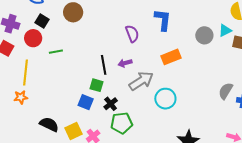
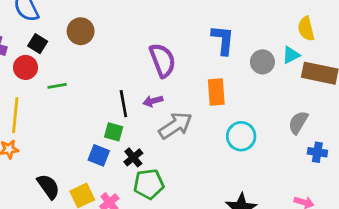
blue L-shape: (163, 20) -> (223, 40), moved
purple semicircle: (132, 34) -> (163, 60), size x1.4
orange rectangle: (171, 57) -> (216, 92), turned -72
gray semicircle: (226, 91) -> (298, 122), moved
cyan circle: (165, 99) -> (241, 136), moved
black semicircle: (49, 124) -> (48, 187), turned 30

